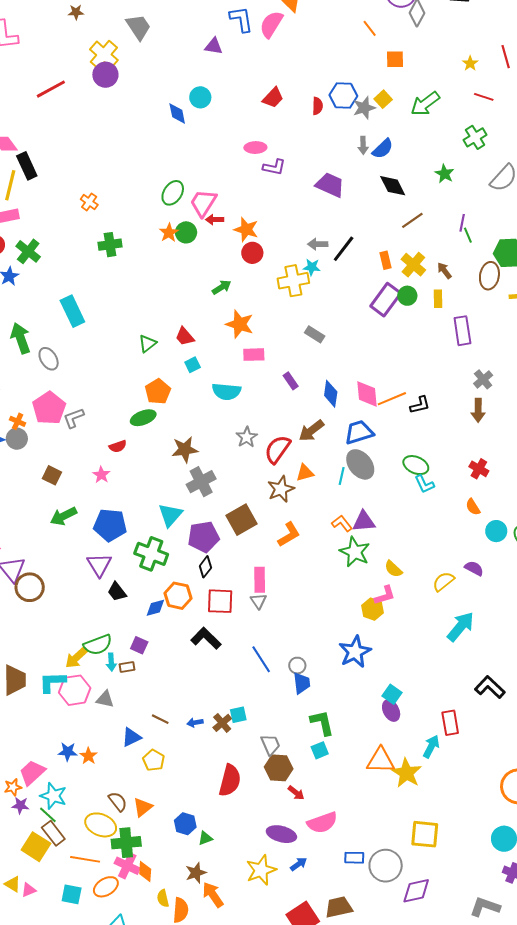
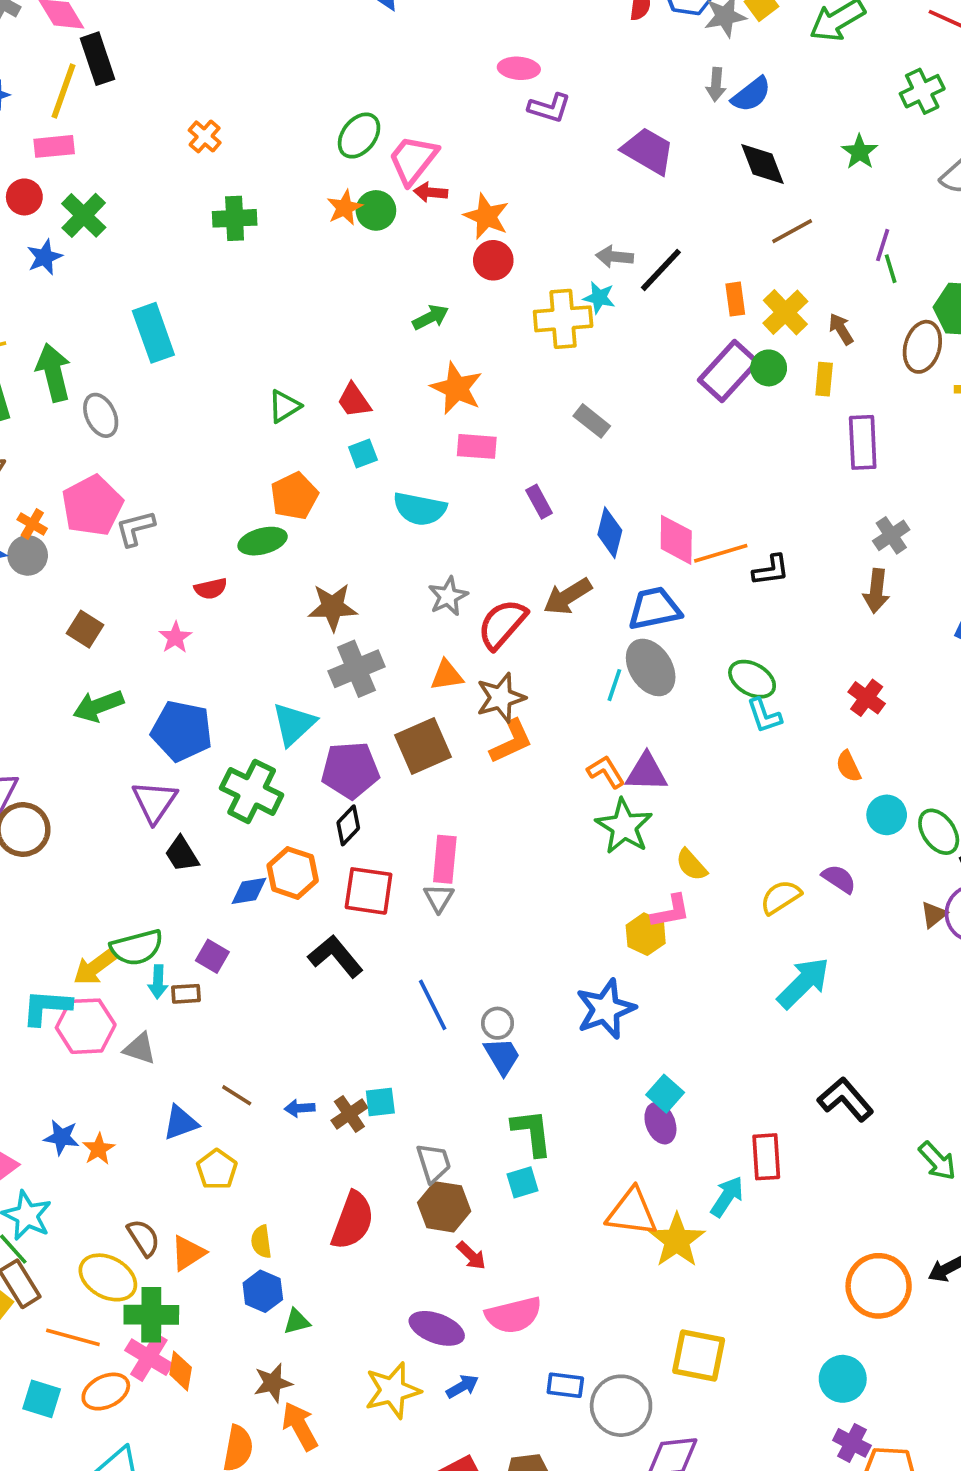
orange triangle: (305, 473) -> (447, 675), moved
orange L-shape: (289, 534) -> (511, 741), moved
blue trapezoid: (302, 683) -> (502, 1056), turned -30
yellow semicircle: (163, 898) -> (261, 1242), moved

